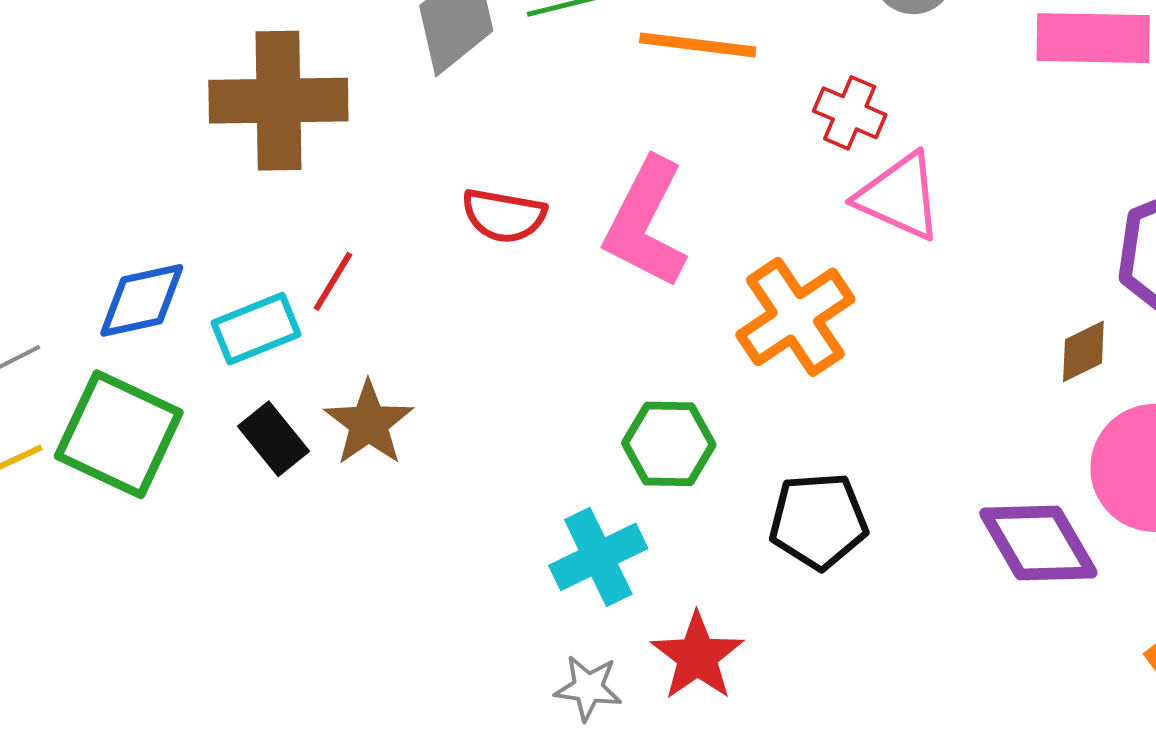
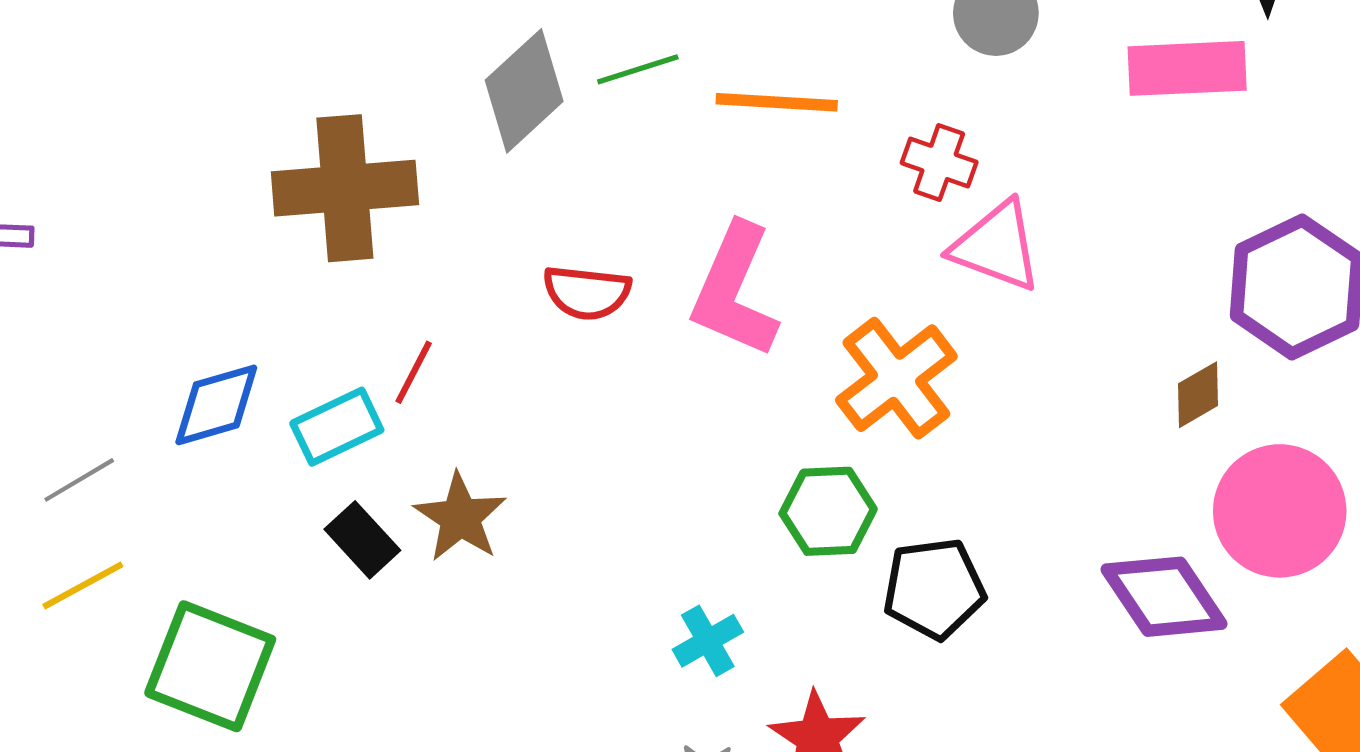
green square: (119, 434) -> (210, 666), moved
green hexagon: (669, 444) -> (828, 511), moved
cyan cross: (598, 557) -> (708, 641), size x0.7

